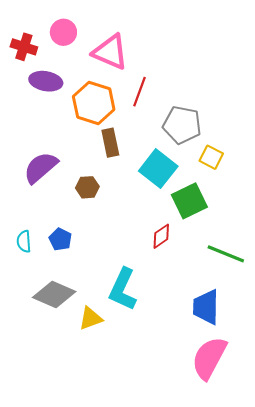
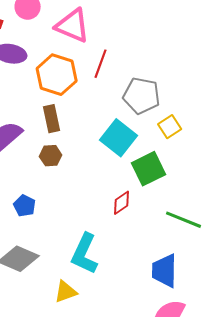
brown rectangle: (110, 143) -> (52, 119), moved
yellow square: (211, 157) -> (170, 127), turned 30
yellow triangle: (91, 318) -> (66, 292), moved

